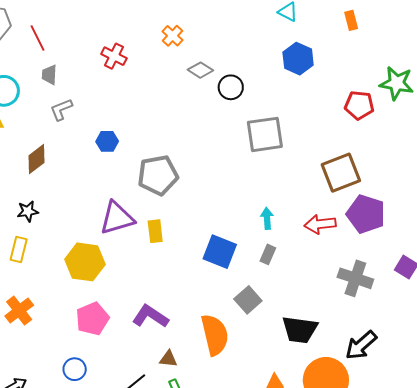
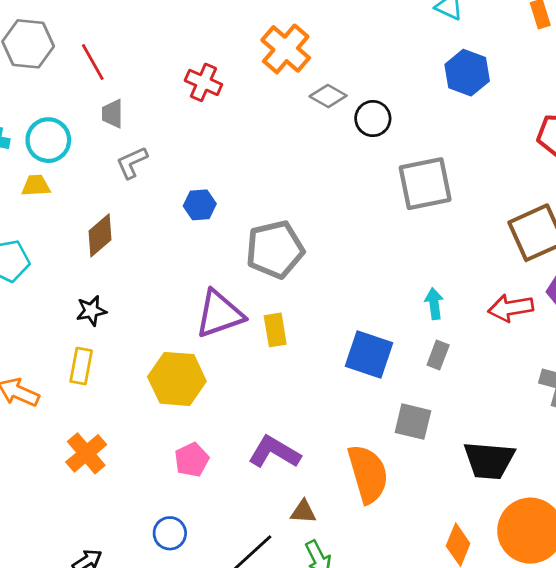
orange cross: (172, 36) -> (286, 49), size x1.6
gray square: (248, 300) -> (413, 422), turned -32
pink pentagon: (92, 319) -> (192, 460), size x0.7

